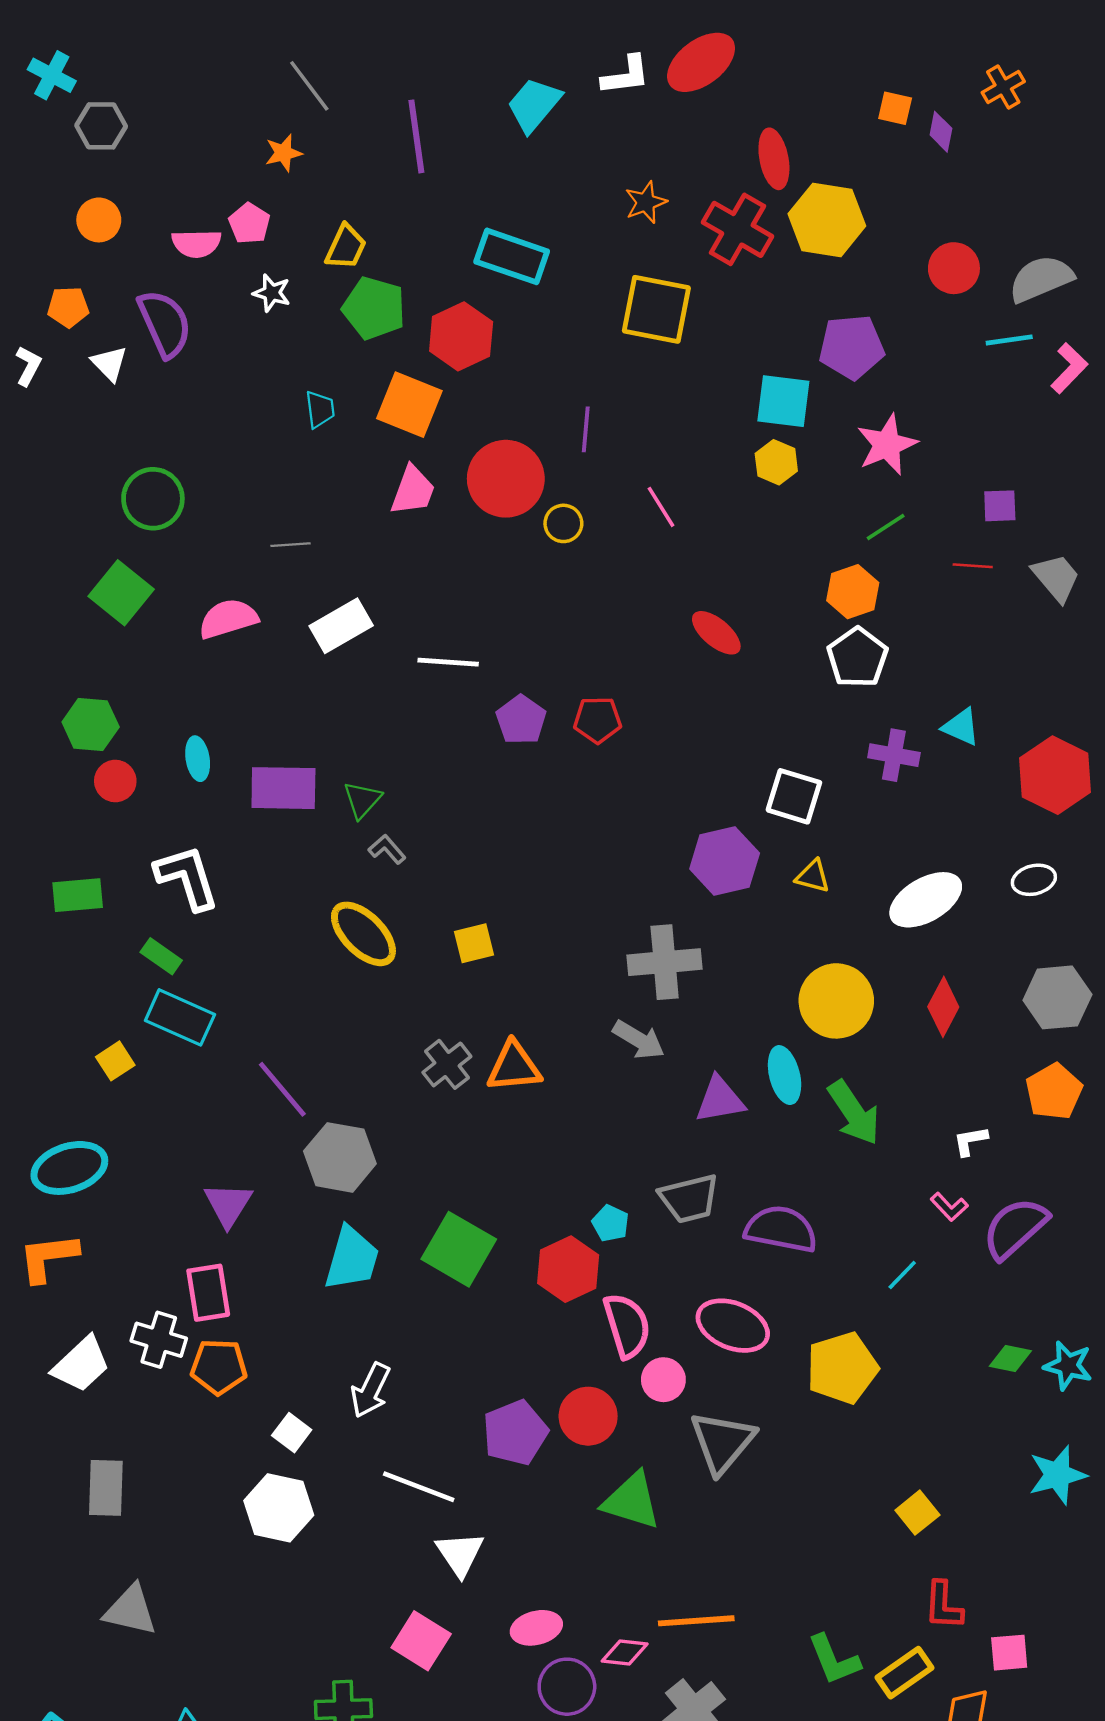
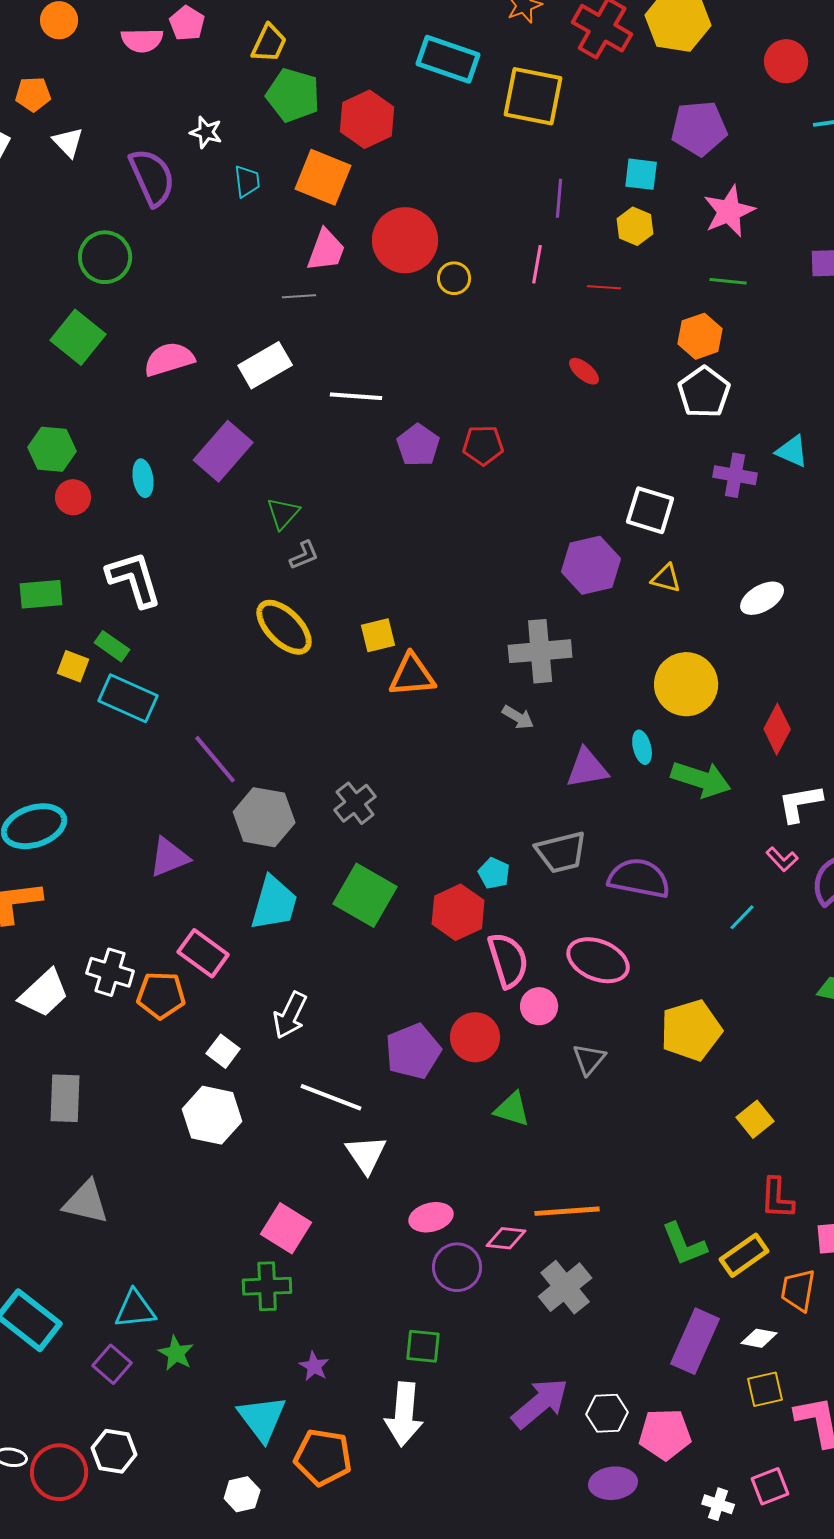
cyan rectangle: (512, 256) -> (448, 59), moved
white star: (272, 293) -> (206, 132), moved
purple semicircle: (165, 323) -> (152, 177), moved
cyan square: (783, 401) -> (641, 174), size x0.7
purple line: (586, 429) -> (559, 198), moved
pink line: (661, 507) -> (537, 264), turned 42
green line: (886, 527) -> (728, 281), turned 39
gray line: (291, 545) -> (299, 296), moved
red line: (973, 566) -> (604, 287), moved
red ellipse: (716, 633) -> (584, 371), size x0.7
purple rectangle: (283, 788) -> (223, 451), moved, turned -50
gray L-shape: (387, 849) -> (304, 555), turned 108
white ellipse: (926, 900) -> (762, 598), size x0.7
red diamond: (943, 1007) -> (777, 729), moved
gray arrow: (639, 1040) -> (518, 717), size x0.7
yellow square: (115, 1061) -> (73, 666), moved, turned -36
gray cross: (447, 1064) -> (355, 803), moved
orange triangle: (514, 1067) -> (412, 675), moved
cyan ellipse: (785, 1075) -> (642, 747), size x0.7
green arrow: (854, 1113) -> (701, 779), turned -38
white L-shape: (970, 1141) -> (800, 803), size x1.5
purple triangle: (228, 1204) -> (169, 857), turned 36
pink rectangle: (208, 1293) -> (203, 953), moved, turned -45
yellow pentagon: (842, 1368) -> (691, 1030), moved
gray triangle: (722, 1442) -> (589, 1059), size x0.6
green triangle: (632, 1501) -> (512, 1109), size x0.7
pink square: (421, 1641) -> (286, 1228), moved

